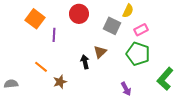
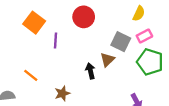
gray square: (112, 26) -> (121, 42), moved
pink rectangle: (141, 30) -> (144, 36), moved
orange line: (41, 67) -> (31, 75), moved

